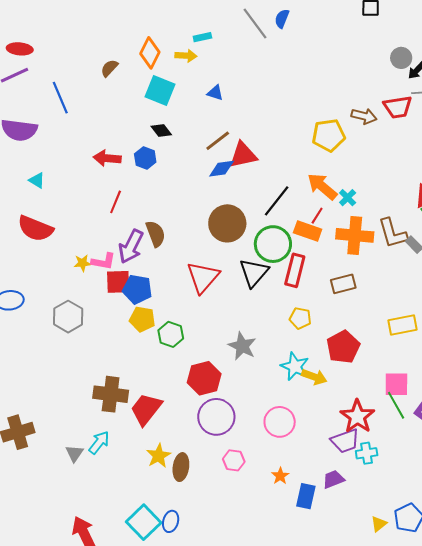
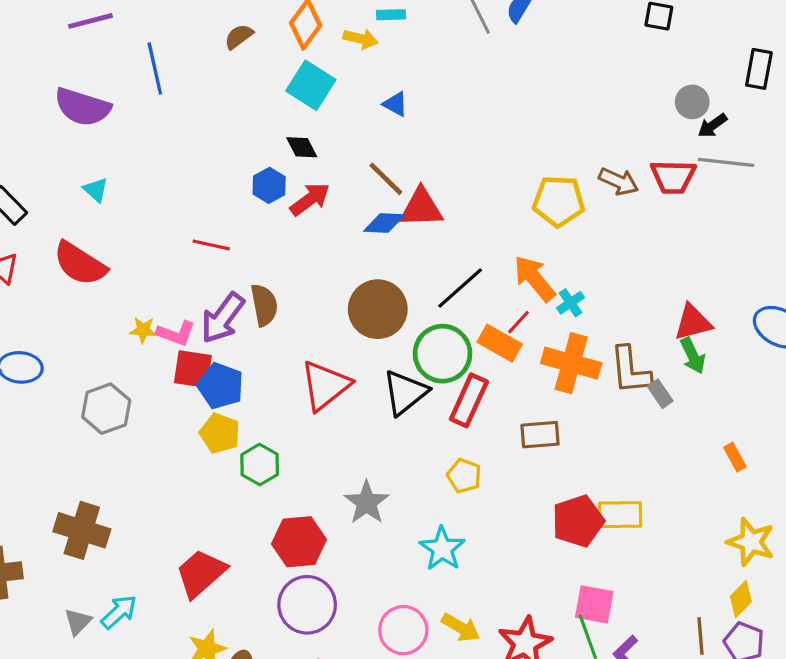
brown line: (218, 141) -> (386, 179), turned 72
red arrow: (107, 158) -> (310, 199), moved, turned 128
red line: (116, 202) -> (211, 245), turned 70
red pentagon: (343, 347) -> (578, 521), moved
yellow arrow: (314, 377) -> (461, 627), moved
brown cross: (111, 394) -> (82, 530), moved

